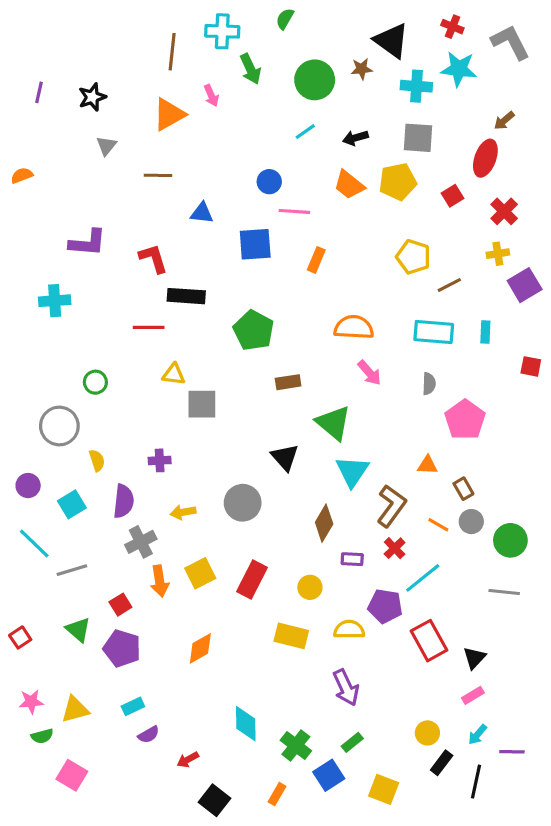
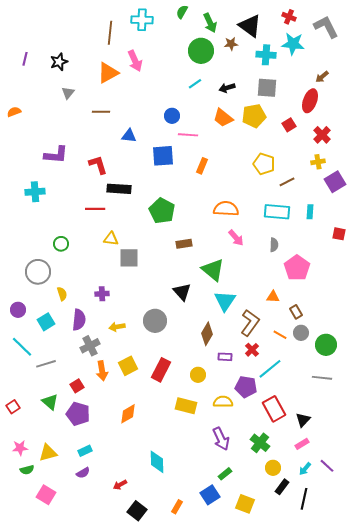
green arrow: (250, 69) -> (210, 23), moved
pink arrow: (211, 96) -> (135, 61), size x1.5
purple semicircle: (149, 735) -> (83, 473), moved
green cross: (296, 746) -> (260, 443), moved
purple line: (512, 752) -> (327, 466), moved, turned 42

